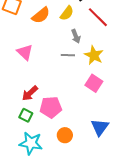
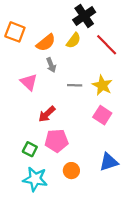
gray arrow: (76, 36) -> (51, 65), moved
red arrow: (30, 93) -> (47, 114), moved
blue triangle: (100, 127) -> (109, 162), turned 36

